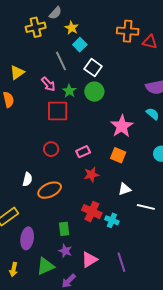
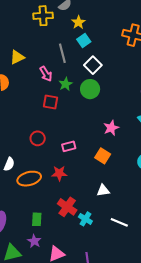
red square: (58, 111) -> (51, 102), size x0.7
pink star: (122, 126) -> (111, 128), size x0.7
red star: (91, 175) -> (59, 173), moved
white line: (146, 207) -> (119, 222), moved

